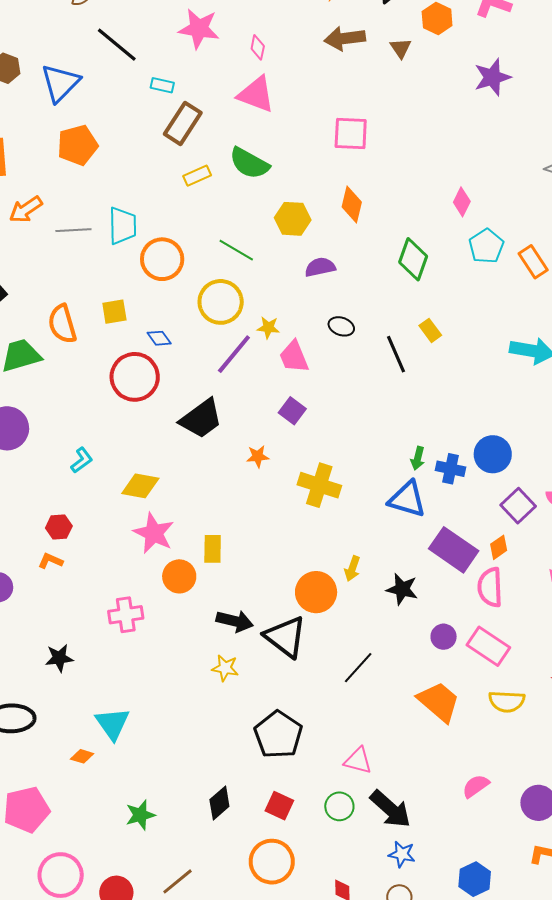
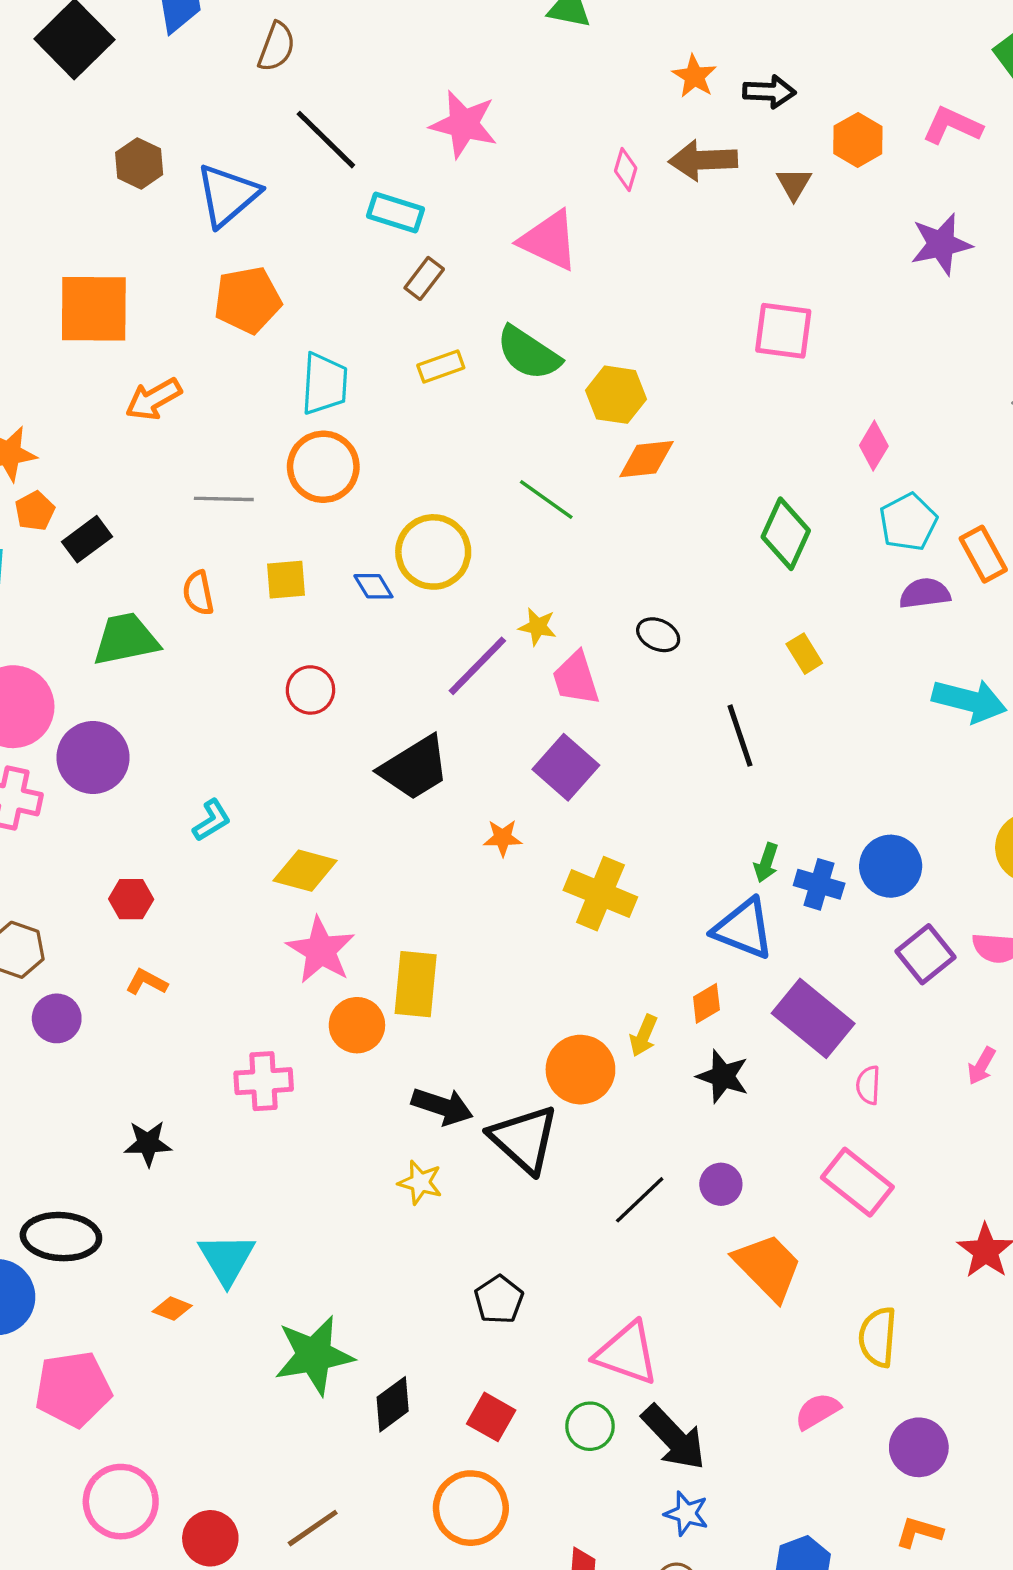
pink diamond: (258, 47) -> (626, 170), moved
cyan rectangle: (162, 85) -> (396, 213), size x1.4
brown rectangle: (183, 123) -> (424, 278), size x0.6
pink square: (351, 133) -> (783, 331), moved
orange diamond: (352, 205) -> (646, 459), moved, turned 66
yellow hexagon: (293, 219) -> (616, 395), moved
cyan trapezoid: (123, 226) -> (324, 384), moved
gray line: (73, 230) -> (224, 499), moved
green line: (236, 250) -> (546, 499), moved
orange circle: (162, 259) -> (323, 467), moved
purple semicircle: (320, 267) -> (925, 593), moved
yellow circle: (221, 302) -> (433, 552), moved
orange semicircle: (62, 324) -> (198, 593), size x0.7
blue diamond: (159, 338) -> (373, 586), moved
black line: (396, 354) -> (740, 736), moved
red circle: (135, 377) -> (310, 690), size x0.6
purple square: (292, 411) -> (566, 767), size x1.4
red hexagon: (59, 527) -> (131, 899), moved
orange diamond: (499, 547) -> (706, 1003), moved
yellow rectangle: (213, 549) -> (416, 984), size x1.4
pink semicircle: (490, 587) -> (868, 1085), size x0.6
purple circle: (444, 637) -> (721, 1184), moved
yellow semicircle: (507, 701) -> (878, 1337), moved, turned 87
black pentagon: (278, 735) -> (499, 1300), size x0.6
pink triangle: (358, 761) -> (627, 1353), size x1.4
green star: (140, 815) -> (314, 1355), moved, size x1.6

